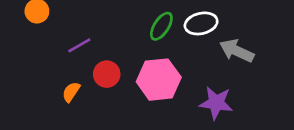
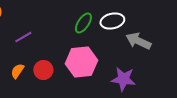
red circle: (107, 74) -> (43, 70), moved

